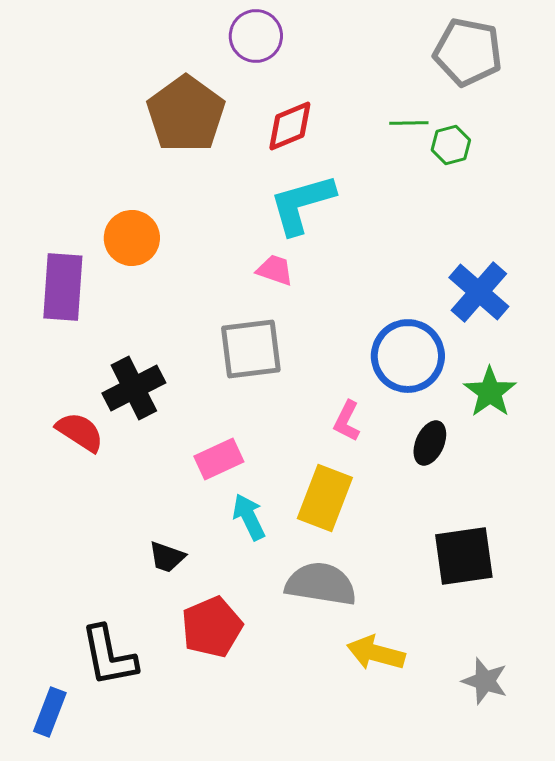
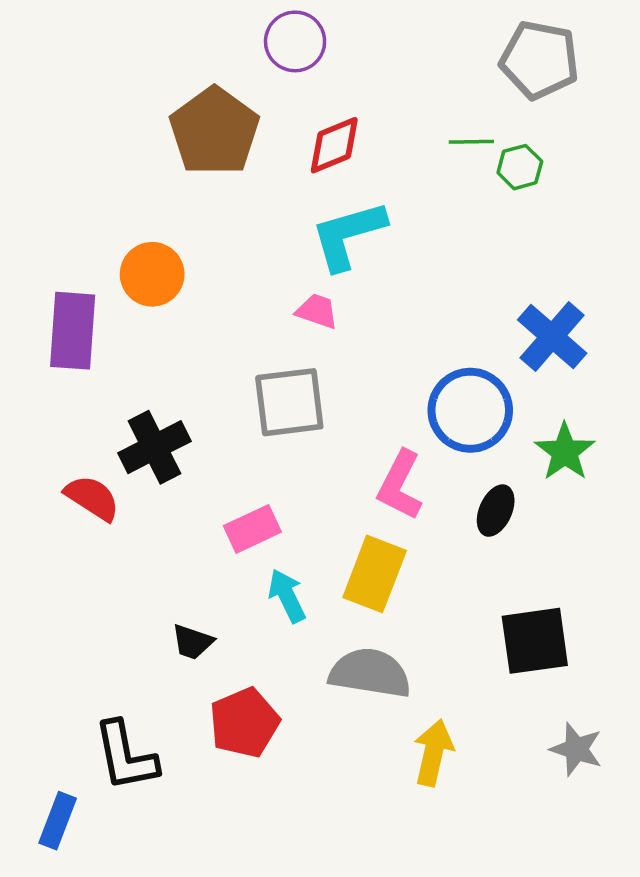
pink L-shape: (347, 421) -> (400, 485), size x1.5
yellow arrow: (376, 653) -> (433, 753), turned 88
gray star: (485, 681) -> (576, 749), moved

